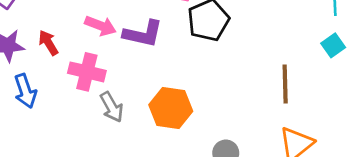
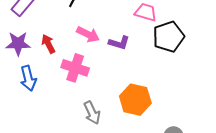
purple L-shape: (143, 34) -> (119, 43), size x0.7
gray arrow: (112, 107) -> (92, 113), moved

